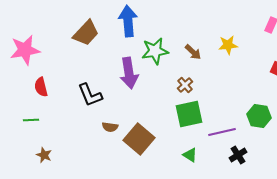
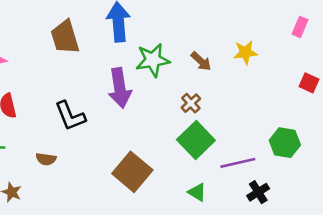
brown trapezoid: (86, 33) -> (65, 37), turned 120
green square: (189, 114) -> (196, 140), turned -32
brown semicircle: (110, 127) -> (46, 159), moved

